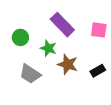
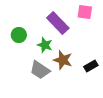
pink square: (99, 30) -> (85, 12), moved
gray trapezoid: (30, 74) -> (40, 70), moved

